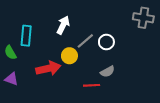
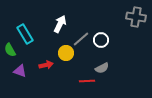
cyan rectangle: (26, 36) -> (25, 34), turned -36
red arrow: (48, 68) -> (46, 65), size x0.6
purple triangle: (11, 79) -> (20, 71), moved

